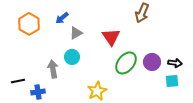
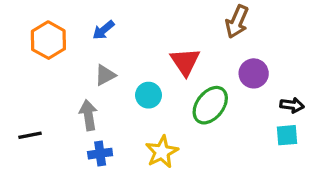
gray triangle: (76, 33) -> (105, 75), moved
cyan circle: (72, 57) -> (148, 95), moved
purple circle: (152, 62) -> (254, 73), moved
blue cross: (38, 92) -> (100, 154), moved

